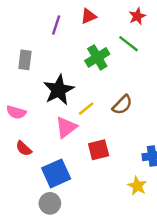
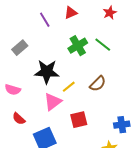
purple line: (56, 25) -> (45, 20), turned -49
green line: (129, 44) -> (103, 45), moved
gray rectangle: (25, 60) -> (20, 48), turned 42
black star: (59, 90) -> (47, 72), turned 30

